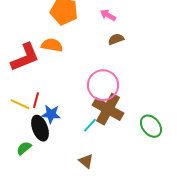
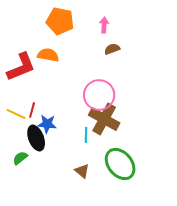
pink arrow: (108, 15) -> (104, 25), turned 63
cyan line: (90, 125) -> (86, 135), turned -42
green ellipse: (151, 126) -> (120, 164), moved, size x1.4

